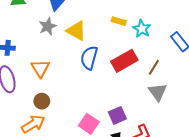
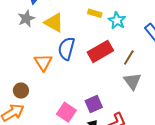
orange triangle: (40, 68) -> (43, 62), moved

